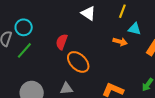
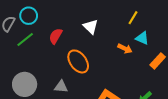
white triangle: (88, 13) -> (91, 27), moved
red semicircle: (62, 42) -> (56, 36), moved

